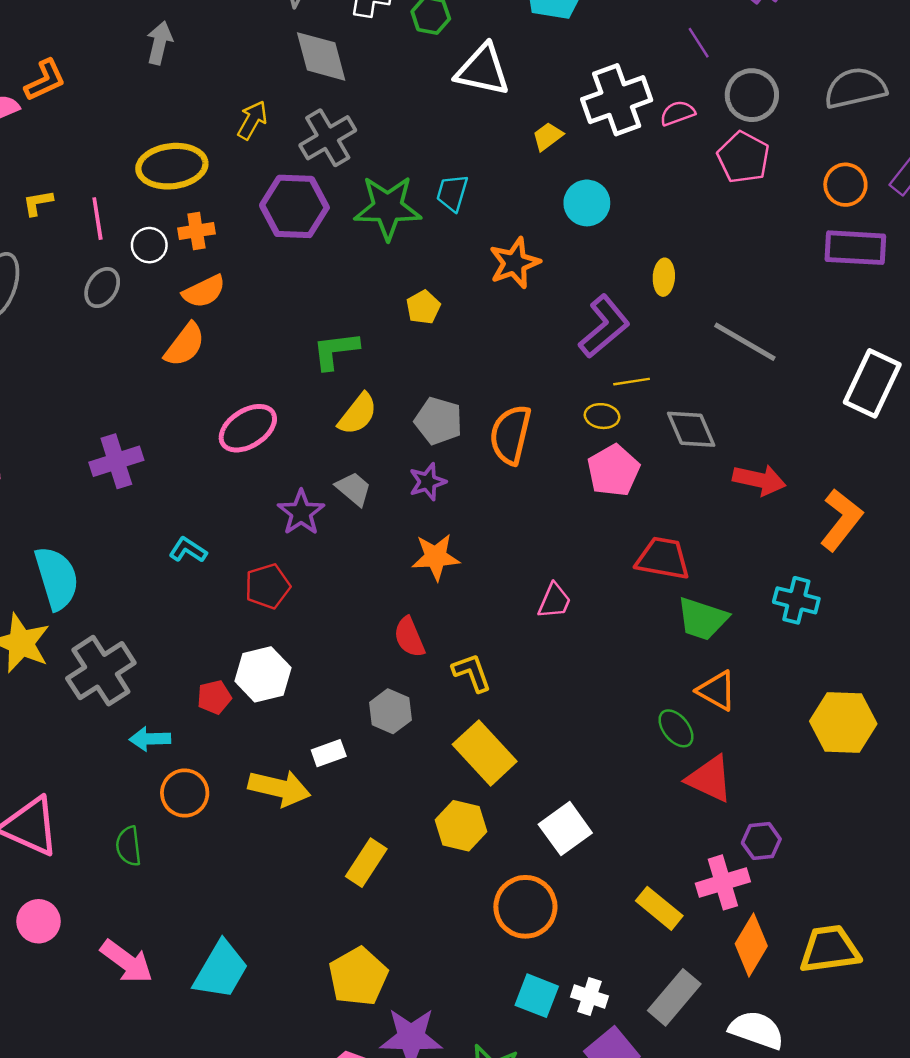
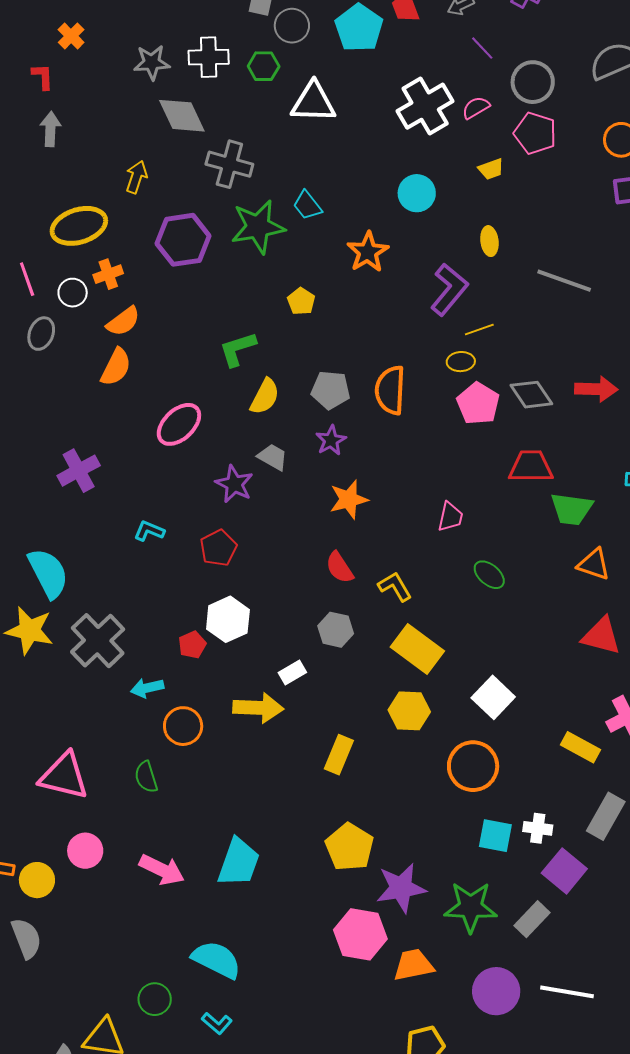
yellow trapezoid: (548, 136) -> (491, 169), moved, turned -152
gray cross: (328, 138) -> (229, 164), moved, turned -33
cyan trapezoid: (452, 193) -> (307, 205), turned -44
gray diamond: (691, 429) -> (531, 395), moved
green ellipse: (676, 728) -> (489, 575), moved

